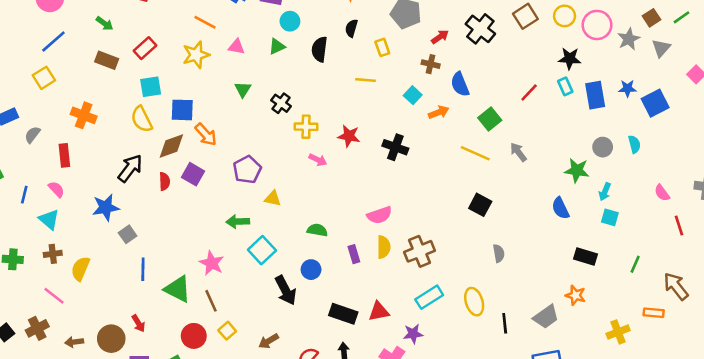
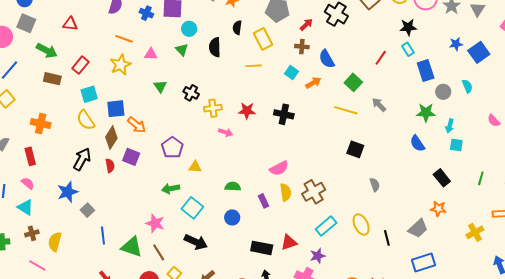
green arrow: (105, 23) -> (47, 51), size x1.5
green triangle: (277, 47) -> (182, 50), turned -40
yellow rectangle: (382, 47) -> (263, 39), size x1.5
blue rectangle: (595, 95) -> (426, 71), moved
brown diamond: (171, 146) -> (111, 138), turned -30
black rectangle: (586, 256) -> (442, 178), turned 42
black arrow: (286, 290) -> (196, 242), moved, turned -30

